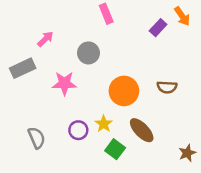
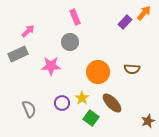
pink rectangle: (106, 14) -> (75, 17), moved
orange arrow: (182, 16) -> (144, 13), turned -105
pink arrow: (45, 39) -> (28, 31), moved

